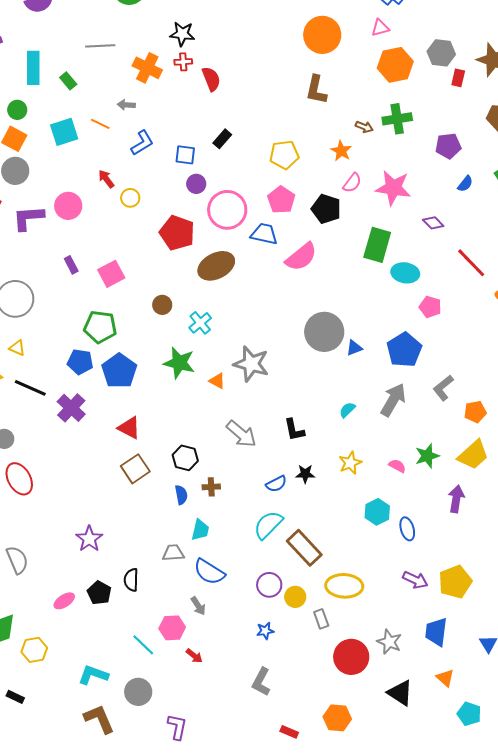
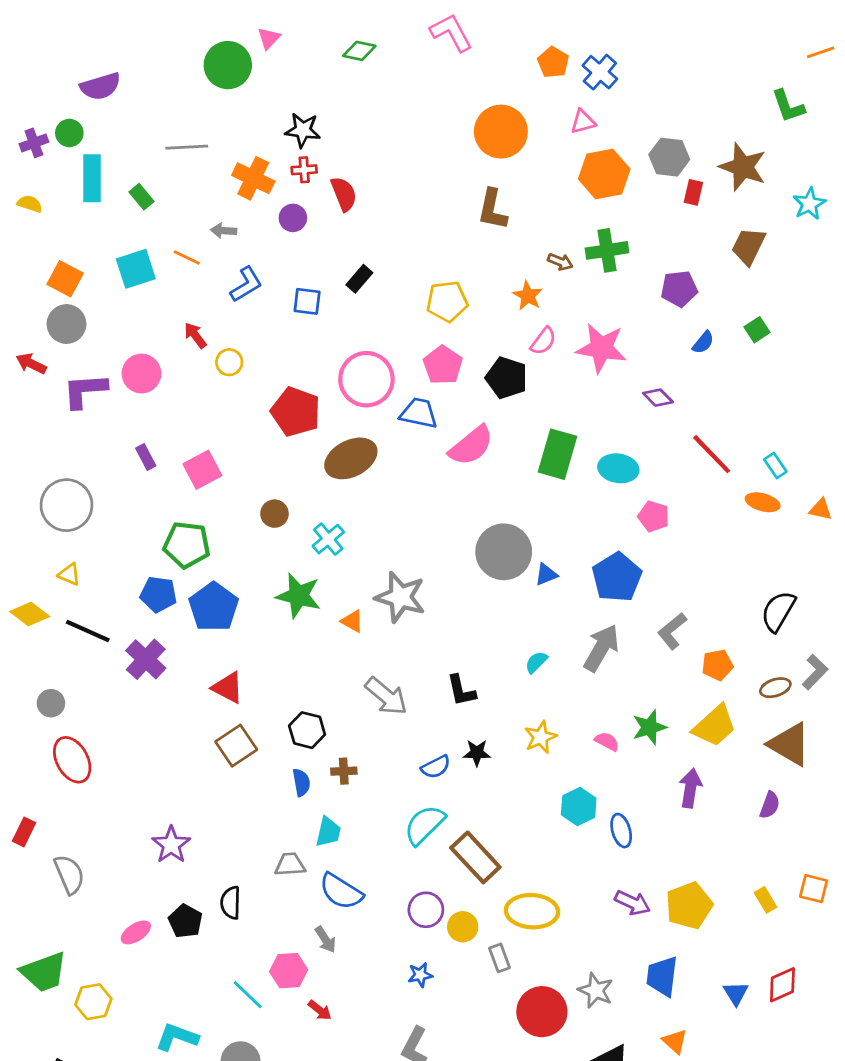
green circle: (17, 110) -> (69, 133), moved
purple circle: (196, 184) -> (293, 218), moved
green rectangle: (377, 245) -> (557, 454), moved

